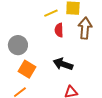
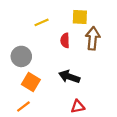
yellow line: (51, 13) -> (42, 22), moved

